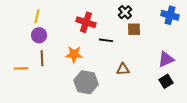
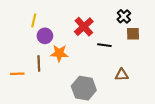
red cross: (86, 22) -> (84, 27), turned 30
purple circle: (39, 35) -> (45, 36), moved
orange star: (74, 54) -> (59, 53), moved

